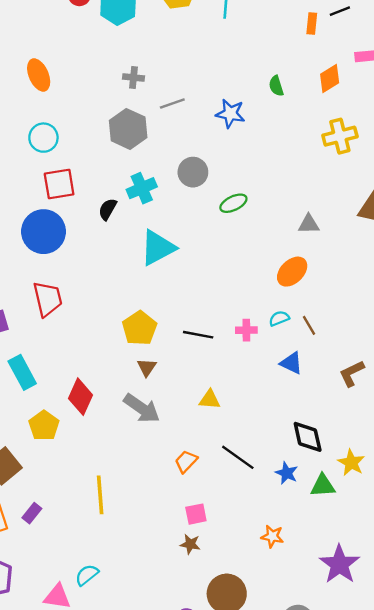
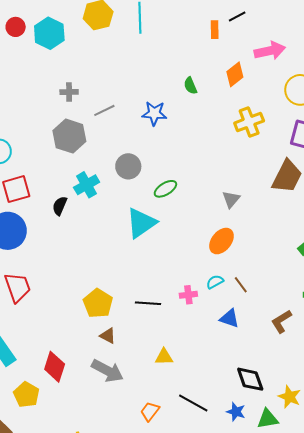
gray triangle: (309, 224) -> (231, 199), turned -42
cyan triangle: (158, 248) -> (141, 223), moved
brown triangle: (147, 367) -> (108, 336), turned -30

